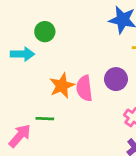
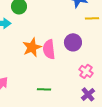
green line: (45, 119) -> (44, 89), moved

